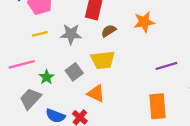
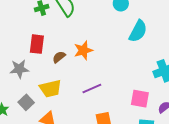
brown semicircle: (109, 31) -> (59, 57), moved
purple line: (166, 66) -> (92, 89), moved

